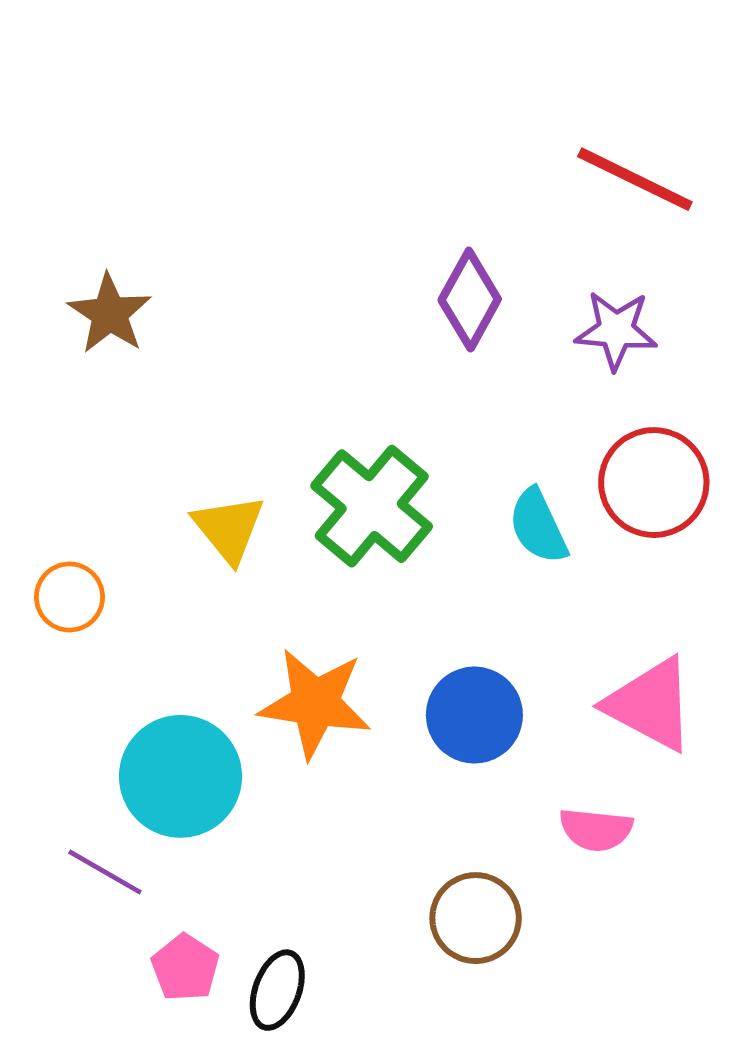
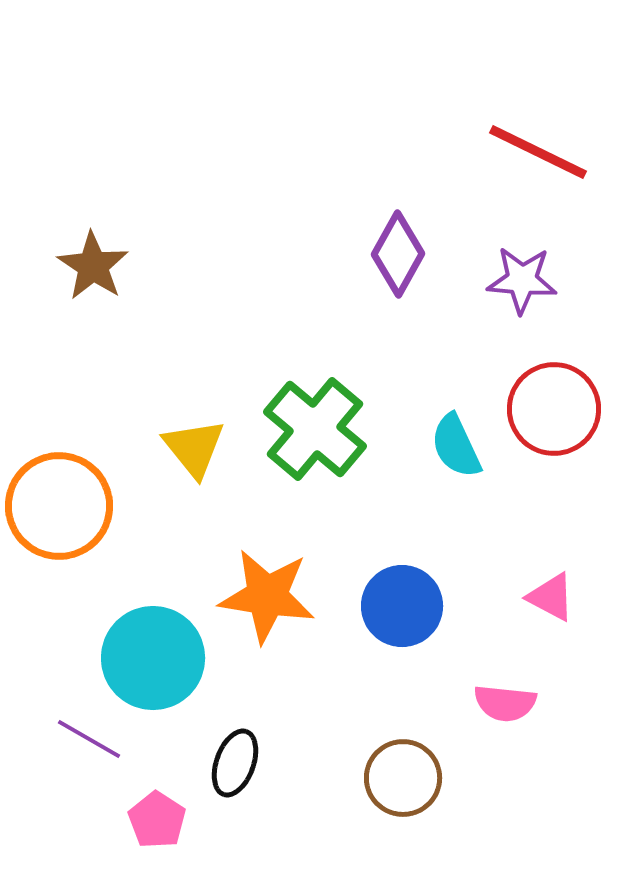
orange circle: (70, 597) -> (59, 506), size x1.8
pink triangle: (650, 704) -> (551, 597), size x0.6
black ellipse: (277, 990) -> (235, 763), moved

